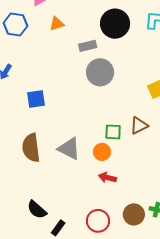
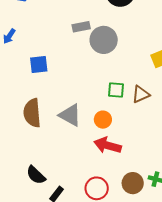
gray rectangle: (88, 46) -> (81, 27), moved
green square: (113, 132) -> (116, 90), moved
red arrow: (107, 178) -> (107, 145), size x1.5

